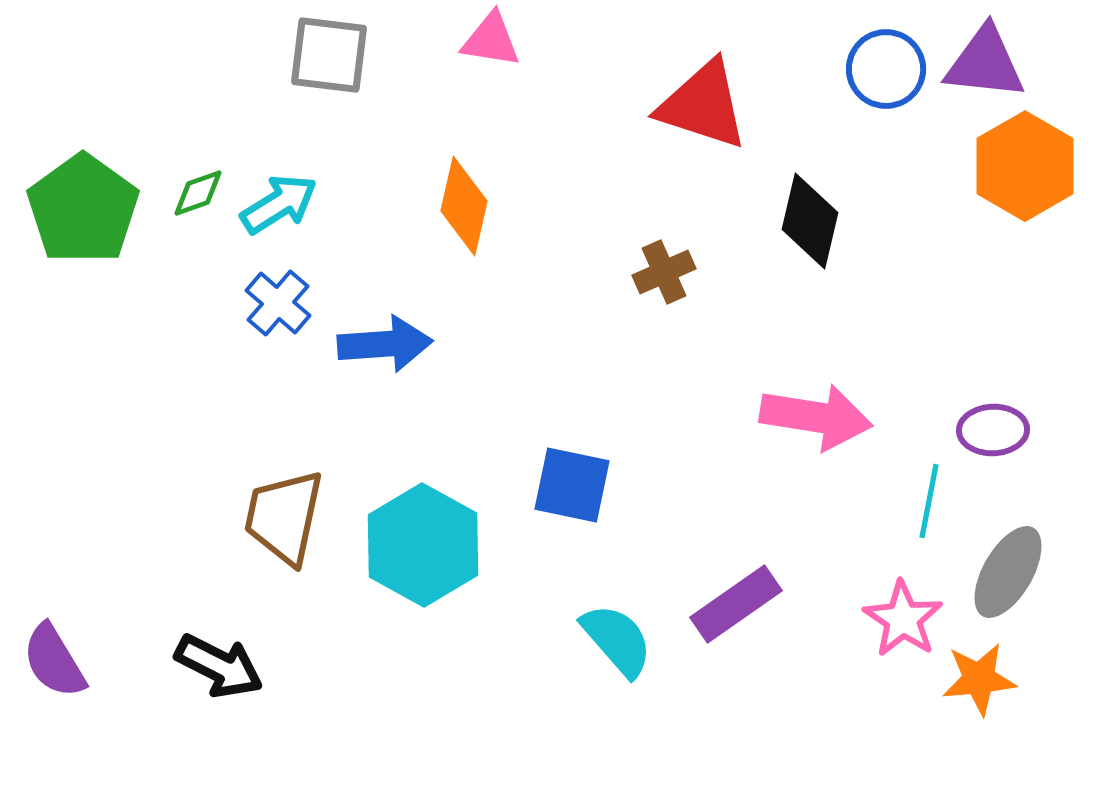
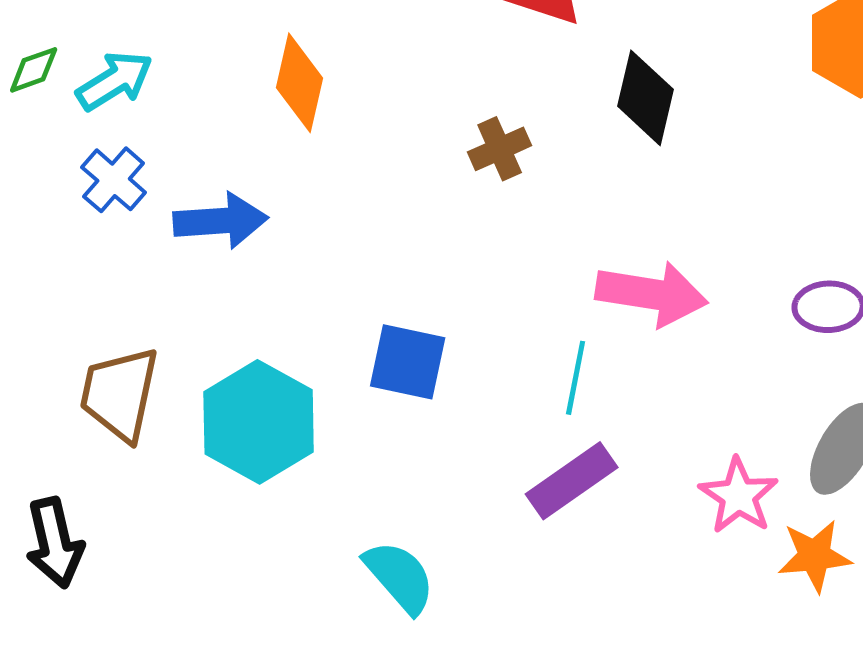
cyan line: (929, 501) -> (576, 378), moved
cyan semicircle: (617, 640) -> (400, 577), moved
black arrow: (219, 666) -> (55, 543), turned 50

